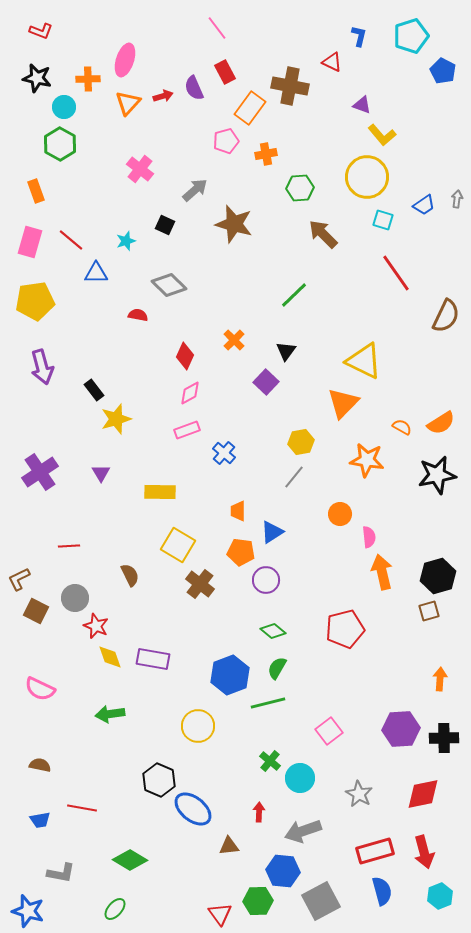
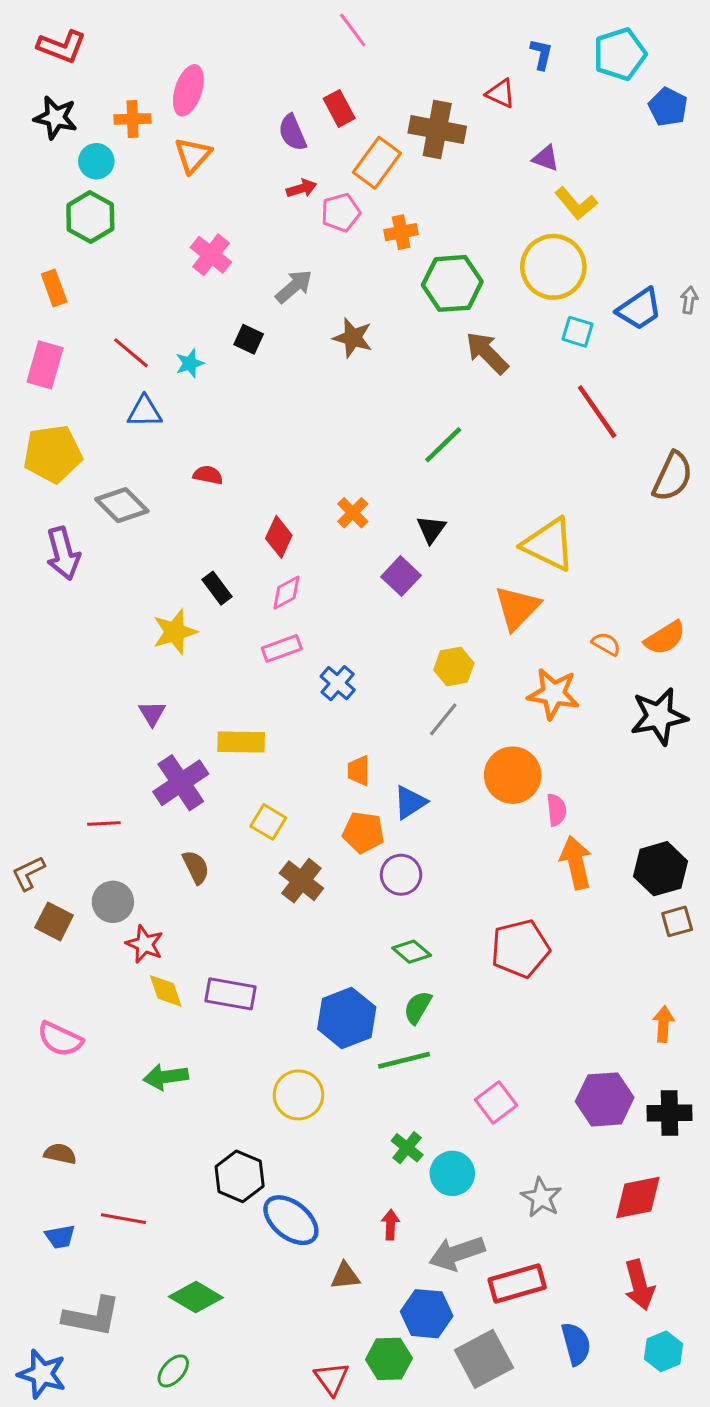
pink line: (217, 28) -> (353, 30), moved
red L-shape: (41, 31) -> (62, 47), size x1.4
red arrow: (163, 96) -> (301, 188), moved
green hexagon: (300, 188) -> (452, 283), size x1.4
blue trapezoid: (424, 205) -> (639, 309), size x1.4
brown star: (234, 224) -> (353, 338), size x0.7
red line: (71, 240) -> (131, 353), moved
gray diamond: (169, 285) -> (122, 505), moved
black rectangle: (94, 390) -> (217, 588), moved
purple cross: (40, 472) -> (181, 783), moved
orange circle: (340, 514) -> (513, 775), size x1.6
yellow square: (178, 545) -> (268, 822), size x0.7
brown square: (429, 611) -> (677, 921), moved
red rectangle: (375, 851) -> (517, 1283), moved
gray L-shape: (61, 873) -> (92, 1317), size x1.4

